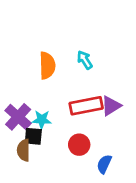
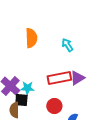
cyan arrow: (85, 60) -> (67, 45), moved
orange semicircle: (47, 65) -> (31, 38), moved

